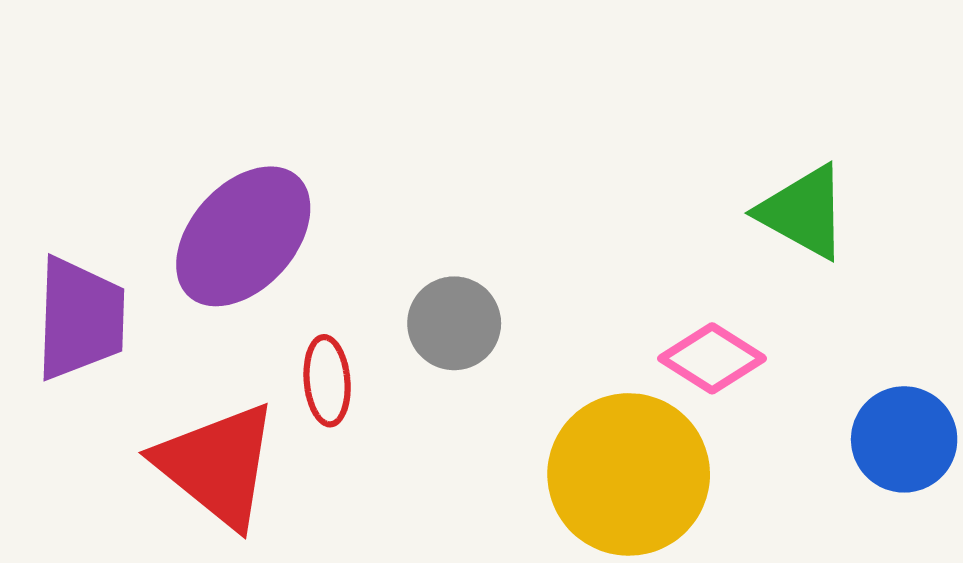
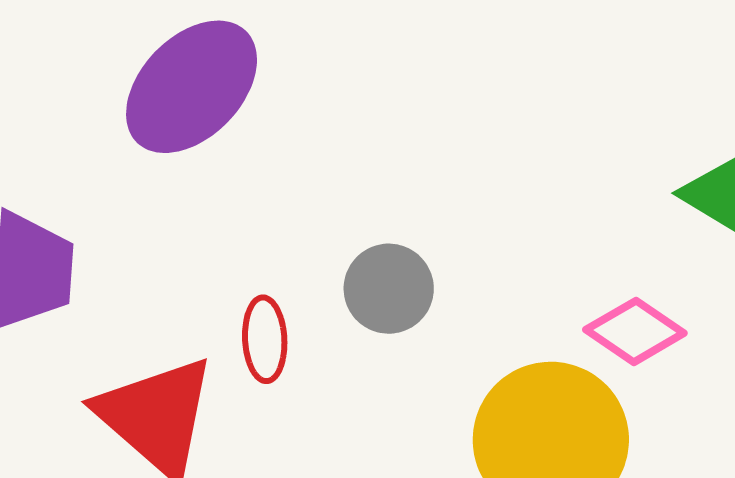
purple ellipse: (243, 236) -> (192, 87), moved

